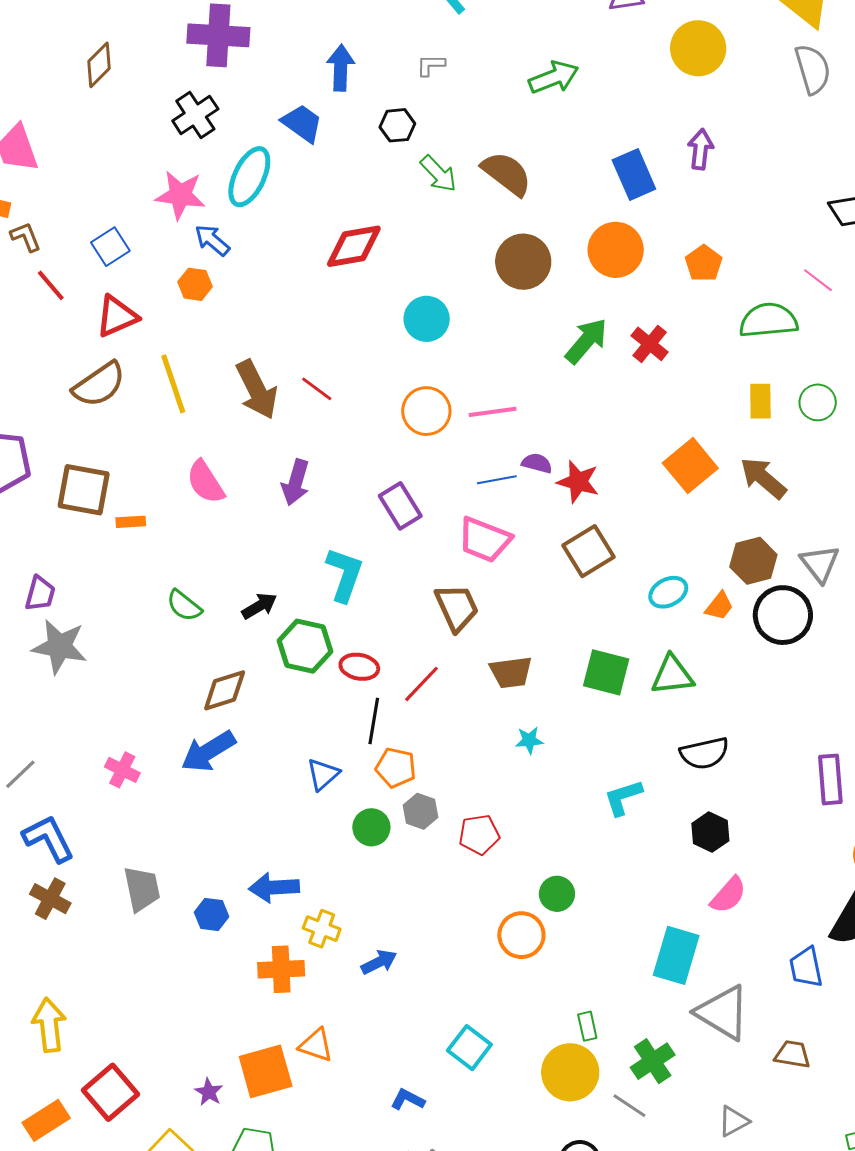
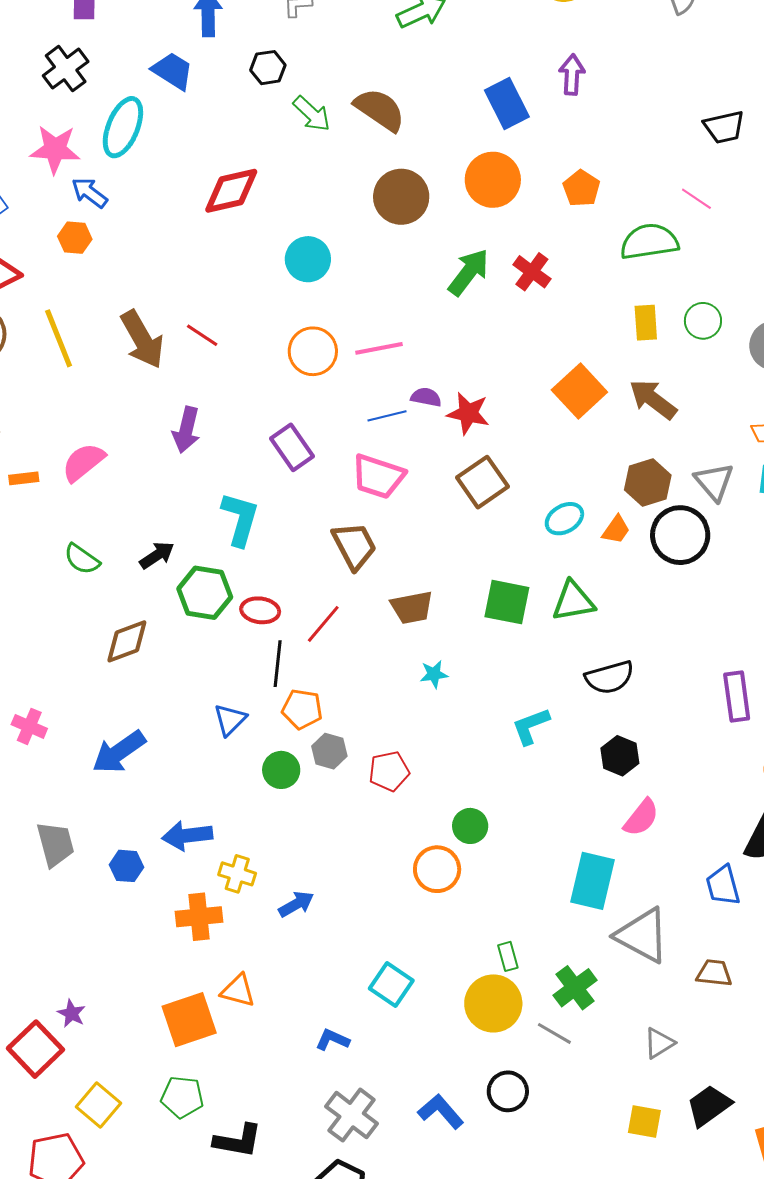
pink semicircle: (205, 482) -> (83, 462), moved, turned 87
blue arrow: (208, 751) -> (119, 752), moved
purple star: (209, 1092) -> (72, 1013), moved

